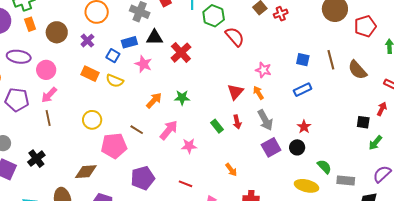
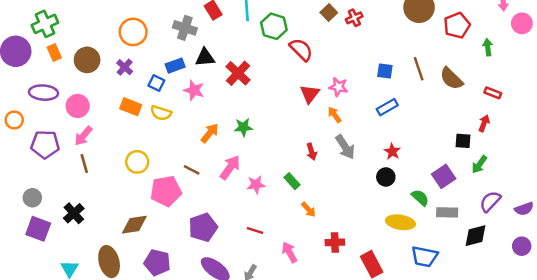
red triangle: (235, 92) -> (310, 94), moved
green rectangle: (217, 126) -> (292, 181), moved
purple square: (271, 147) -> (444, 176), moved

